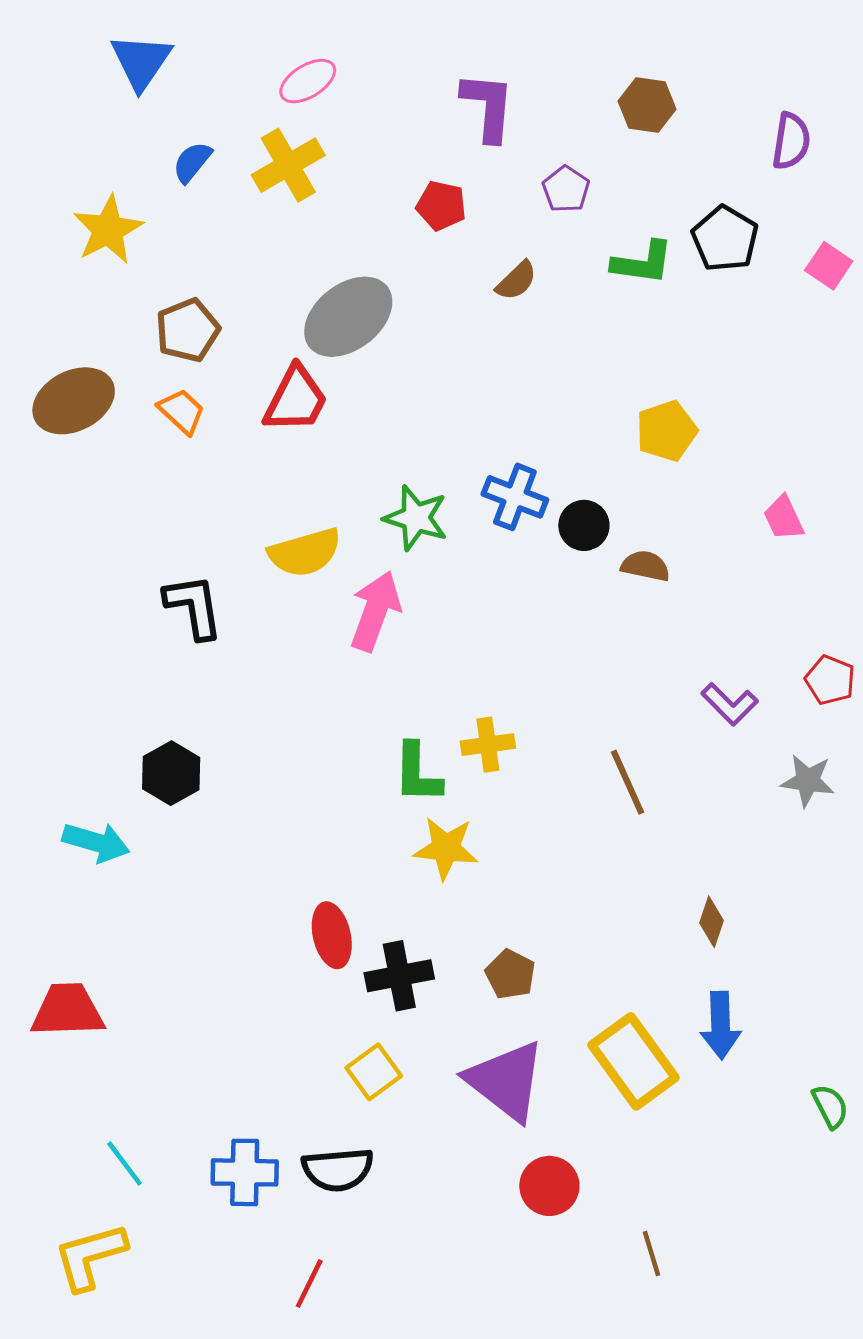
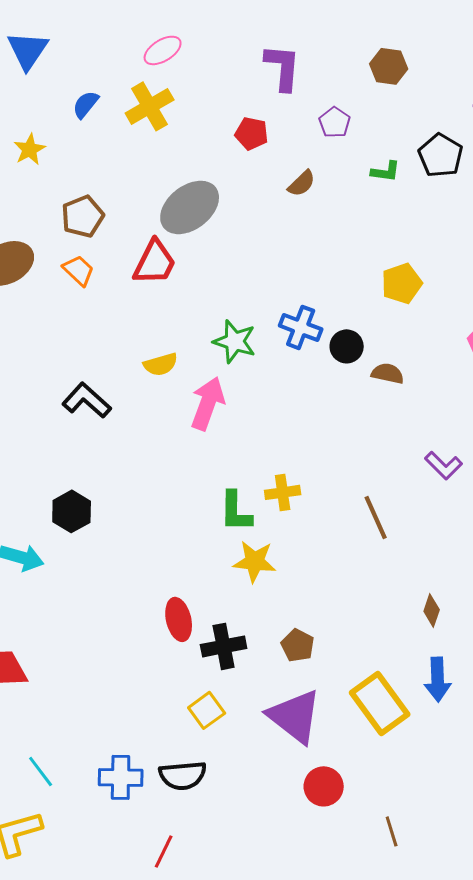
blue triangle: (141, 62) -> (28, 50), moved
yellow star: (108, 230) -> (30, 149), size x0.7
green L-shape: (643, 263) -> (386, 171), size x0.7
yellow semicircle: (305, 552) -> (161, 364), size x0.7
black L-shape: (194, 606) -> (87, 400), turned -39

